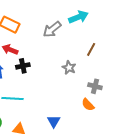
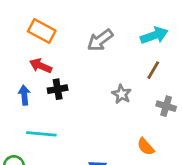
cyan arrow: (78, 17) -> (154, 35), moved
gray cross: (95, 86) -> (166, 106), moved

